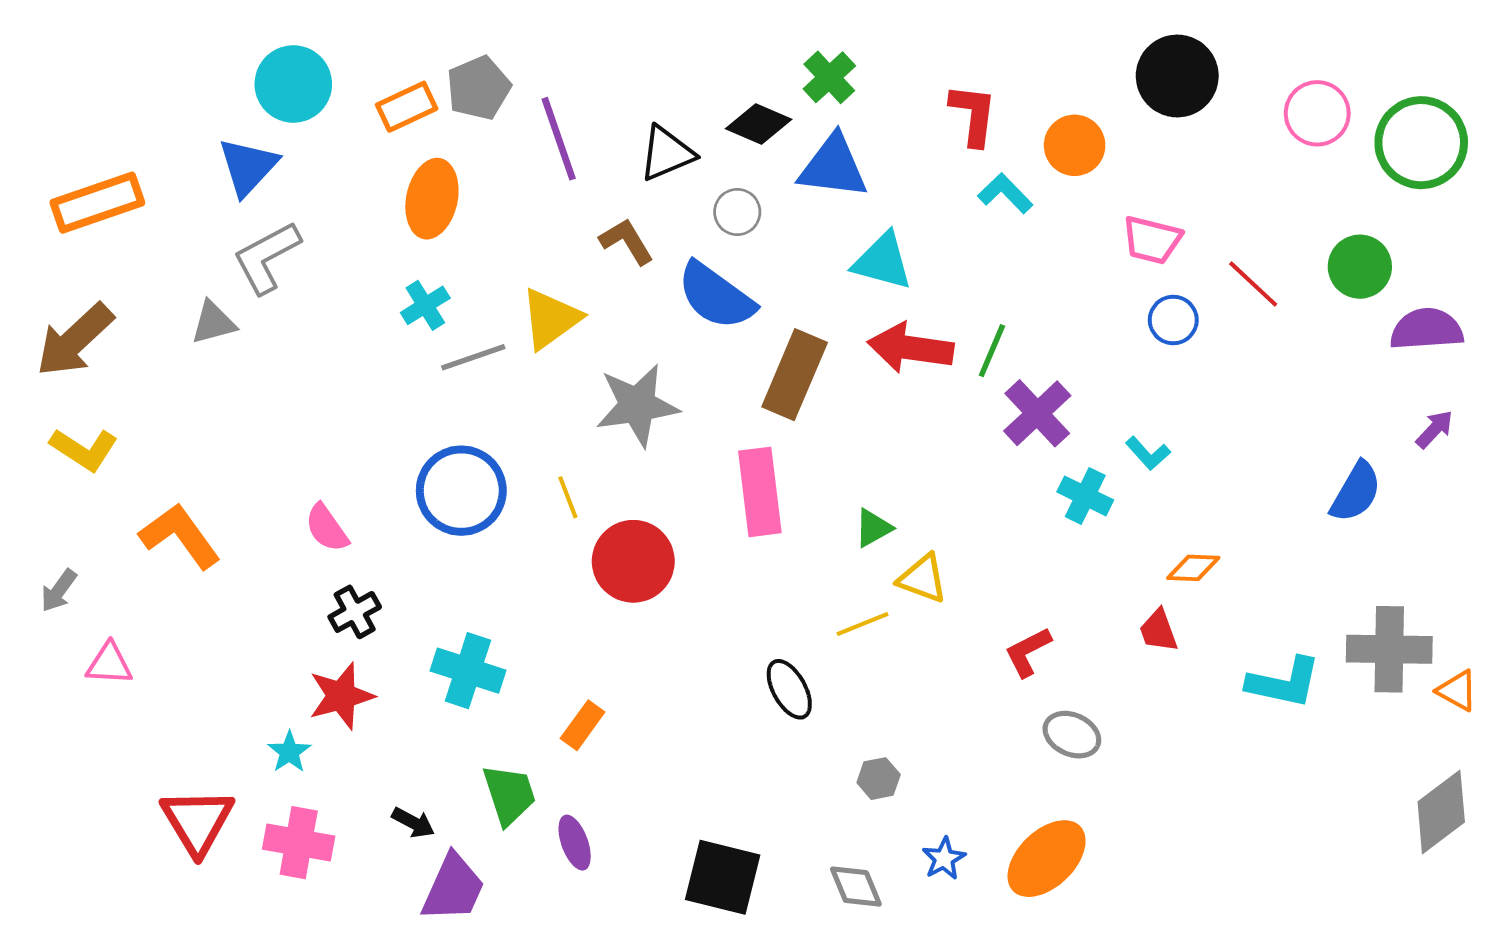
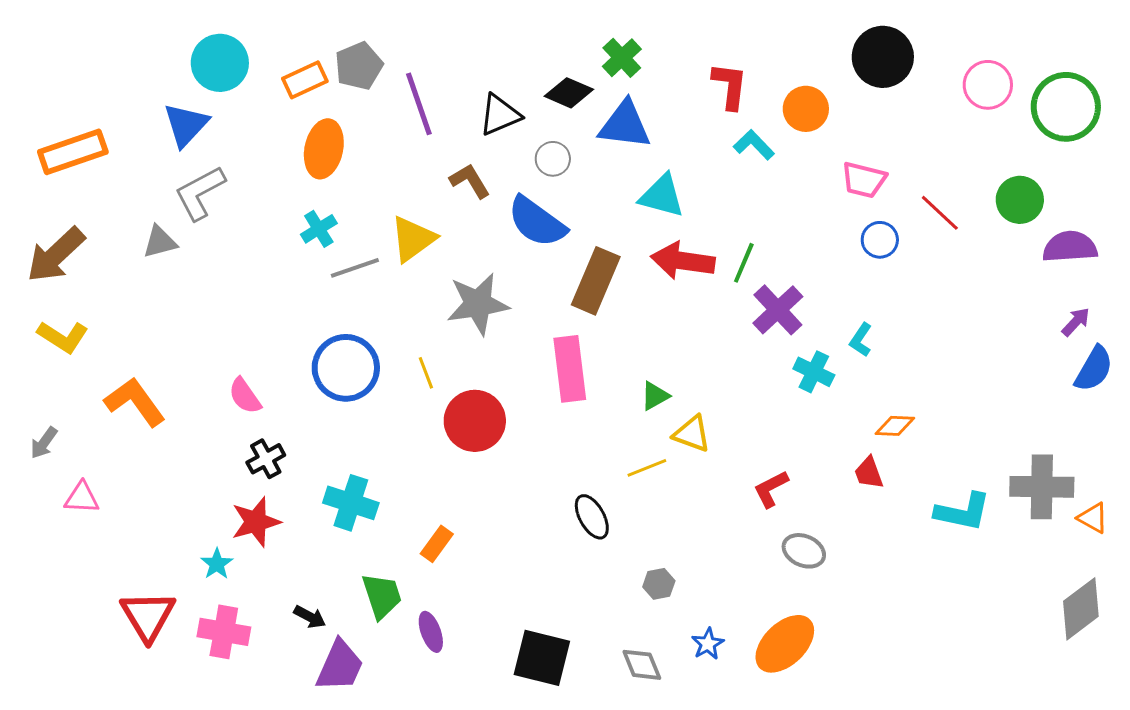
cyan L-shape: (1148, 453) -> (861, 340), turned 76
blue semicircle: (1356, 492) -> (1094, 369), moved

